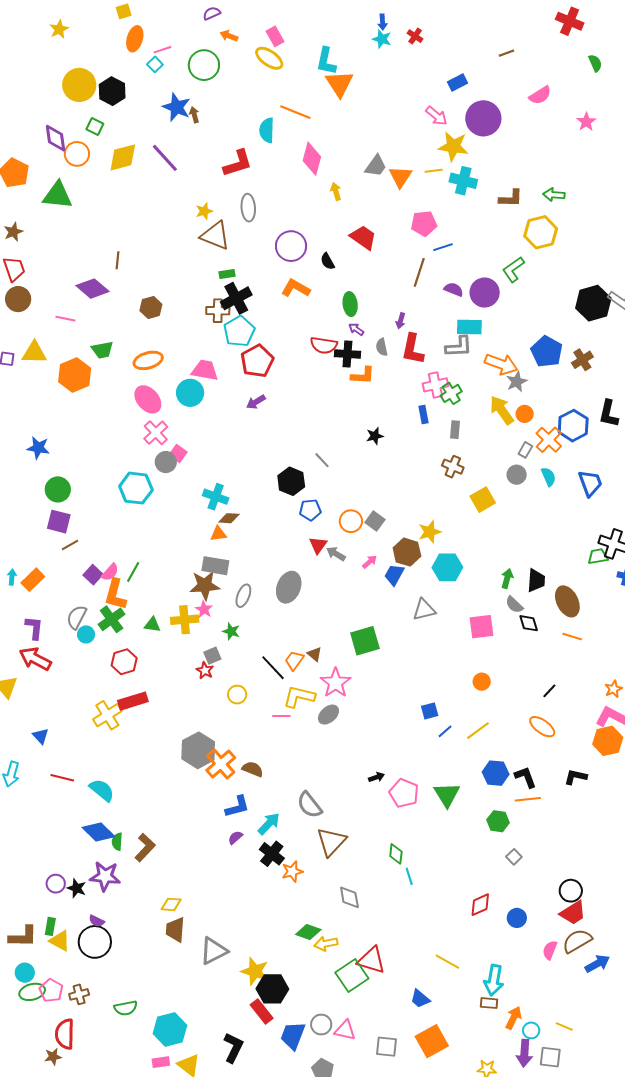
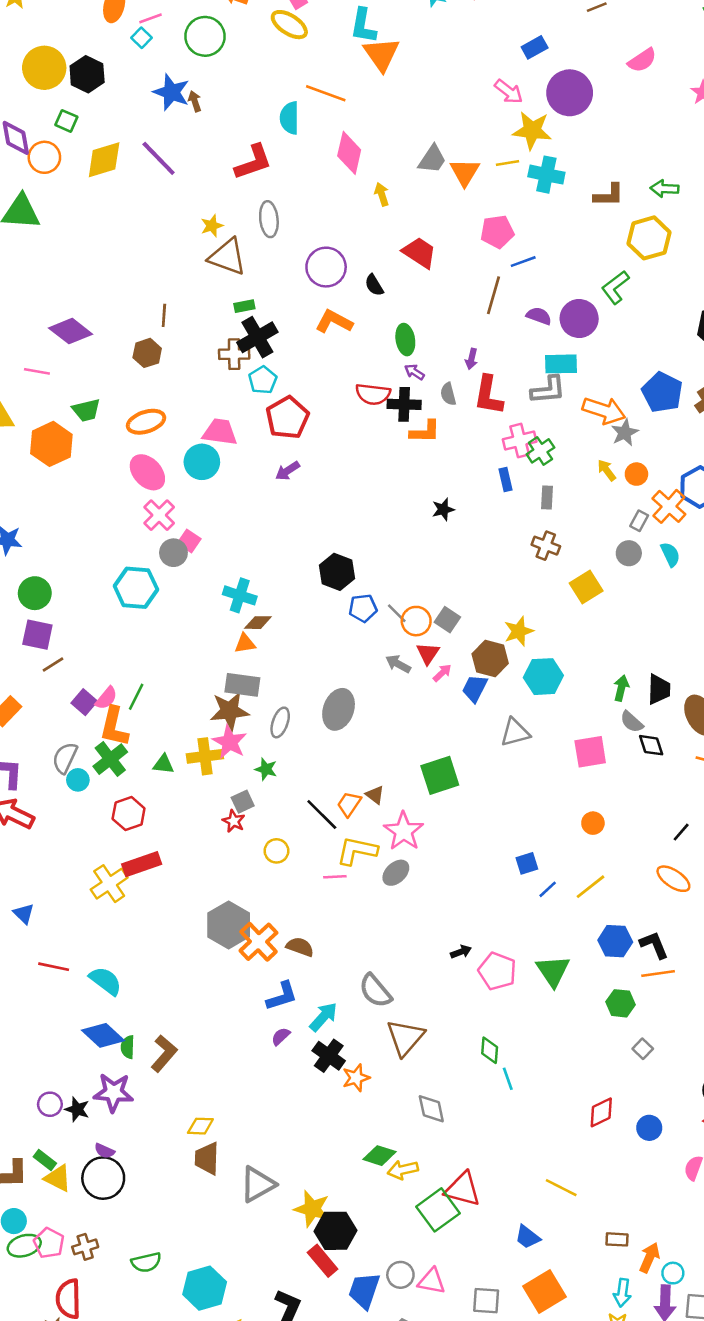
brown line: (117, 260) -> (164, 315), moved
cyan pentagon: (239, 331) -> (263, 380), size x0.7
yellow arrow: (502, 410) -> (607, 470), size x0.6
gray line: (322, 460) -> (397, 613), moved
red triangle: (318, 545) -> (428, 653), moved
pink star: (204, 609) -> (230, 742), size x1.5
green rectangle: (50, 926) -> (45, 1160), turned -60
cyan arrow: (494, 980) -> (622, 1293), moved, size x0.7

